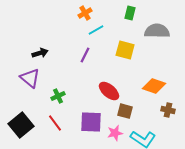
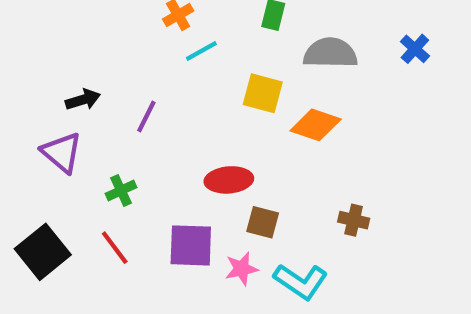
purple line: (85, 55) -> (146, 117), moved
orange diamond: (154, 86) -> (316, 125), moved
red ellipse: (109, 91) -> (229, 180), turned -45

